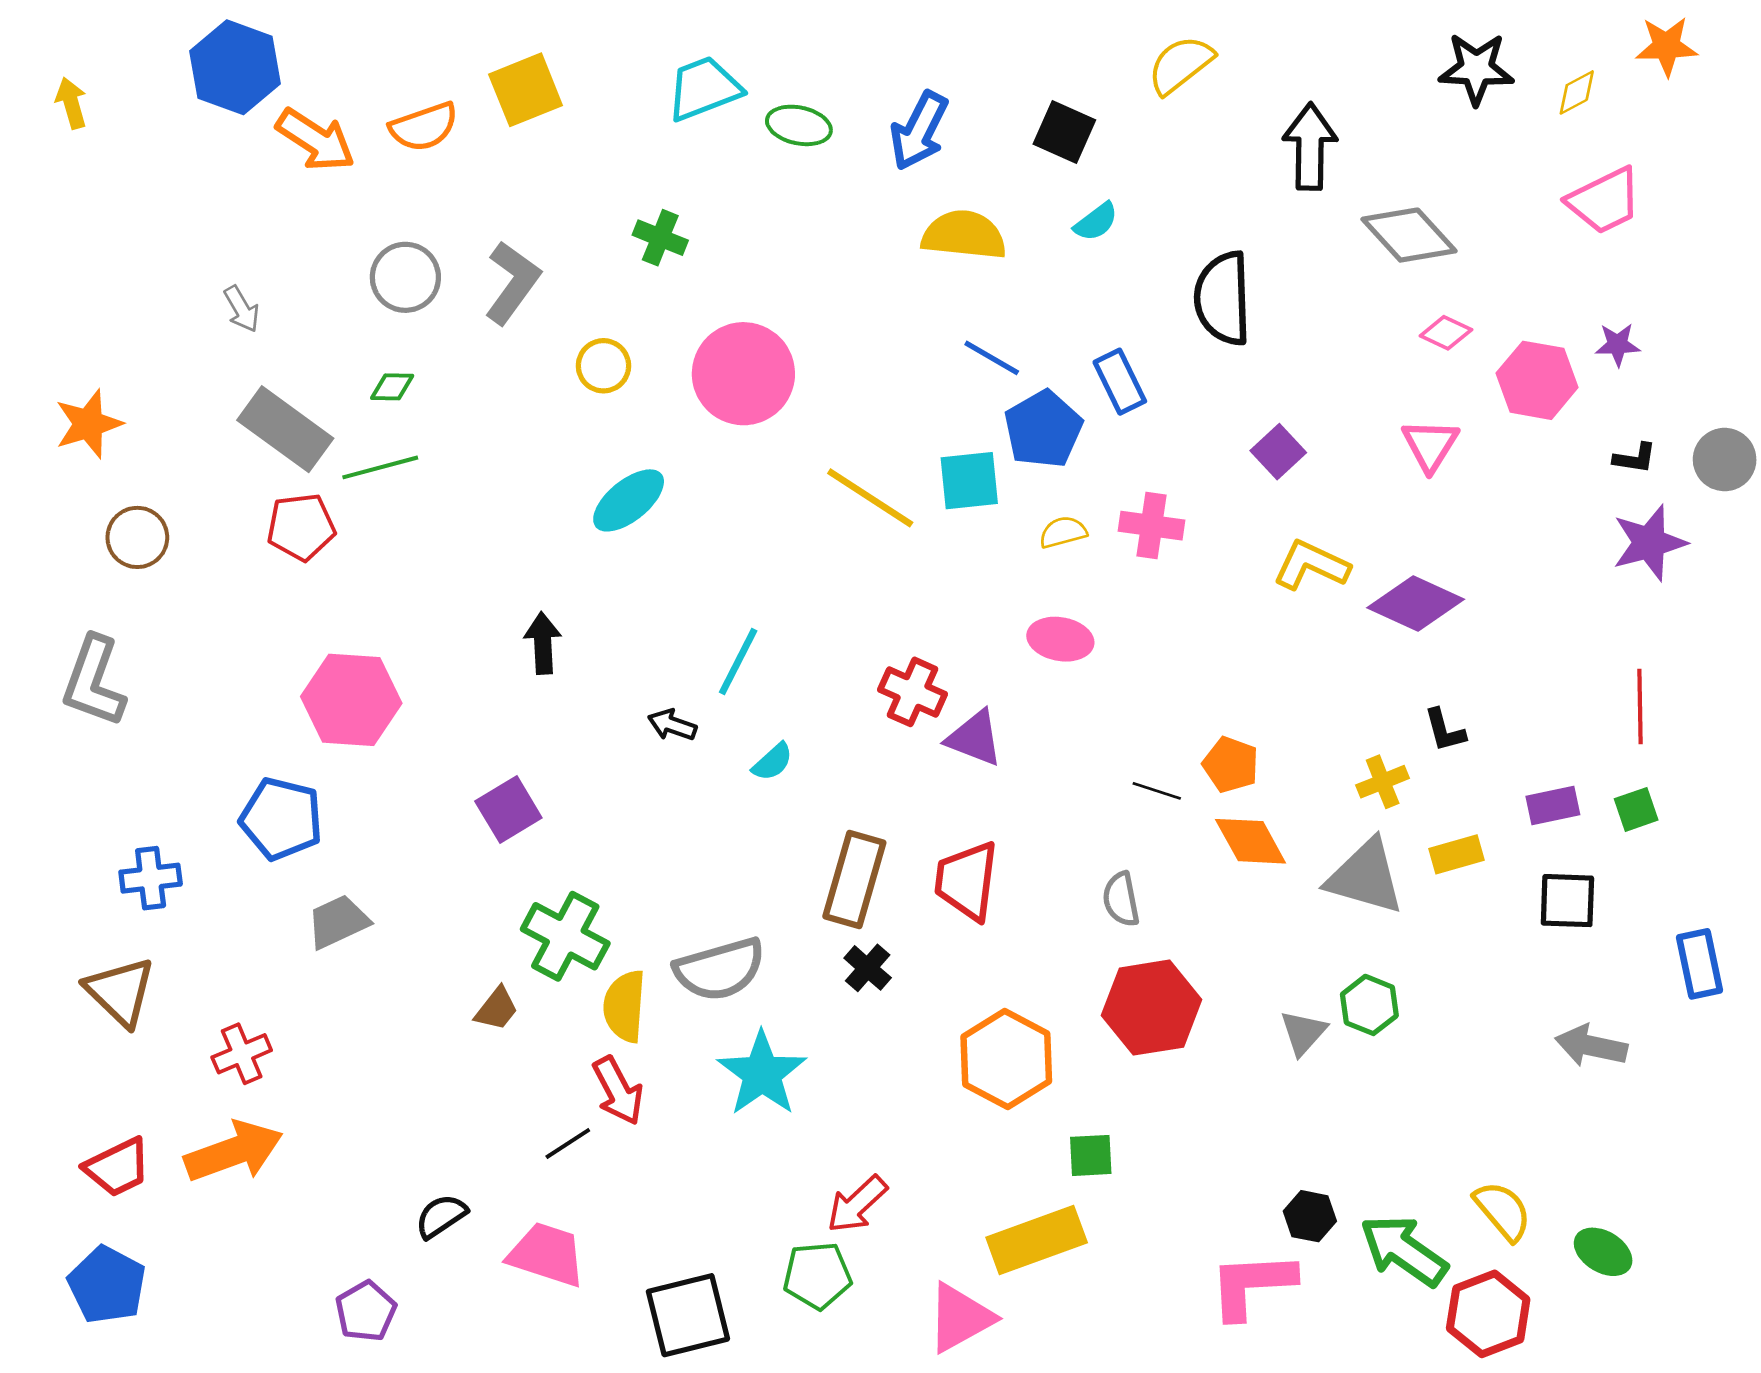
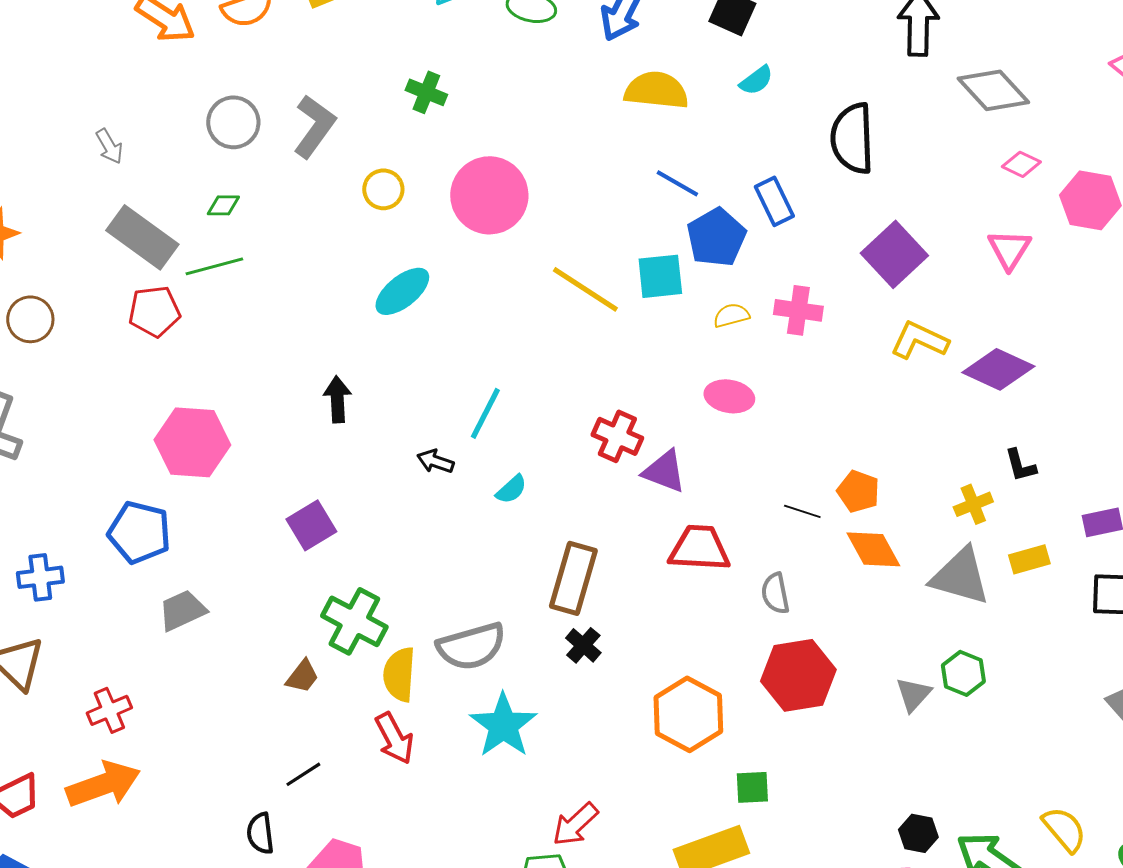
purple square: (1278, 452) -> (894, 254), size x1.6
red trapezoid: (967, 881) -> (699, 548), moved, turned 86
black line: (568, 1144) -> (303, 774), moved
black semicircle: (441, 1216) -> (260, 833), turned -63

